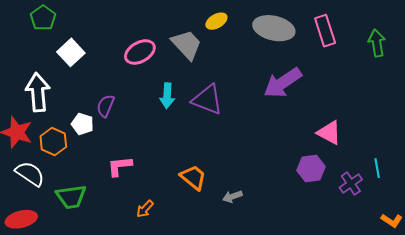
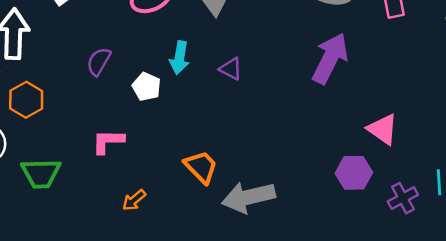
purple arrow: (283, 83) -> (330, 58), turned 144
purple triangle: (207, 100) -> (231, 69), size x0.6
white pentagon: (82, 124) -> (146, 87), moved
gray arrow: (232, 197) -> (248, 197), size x2.0

